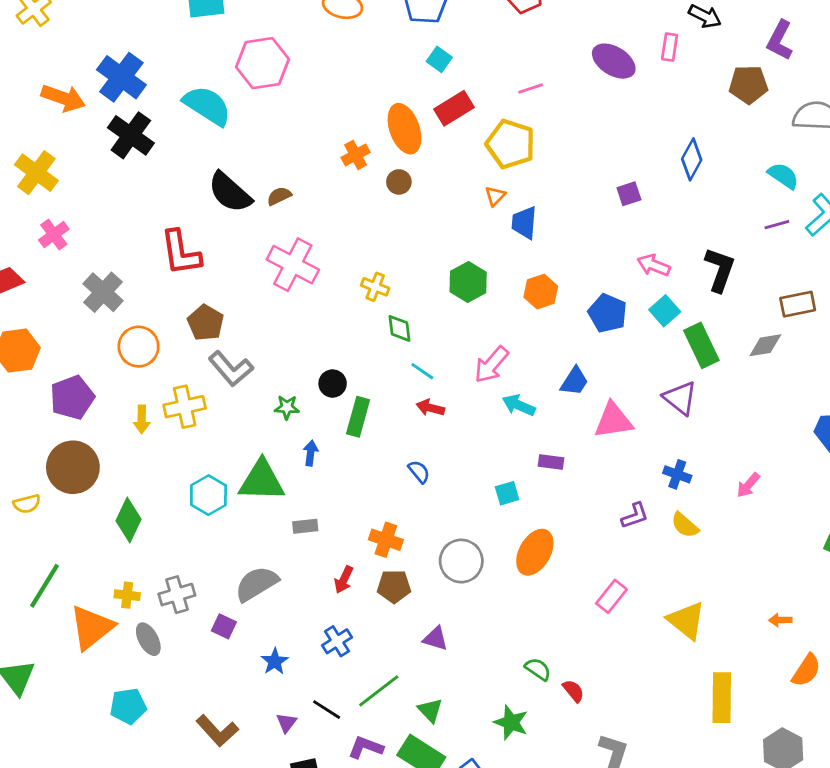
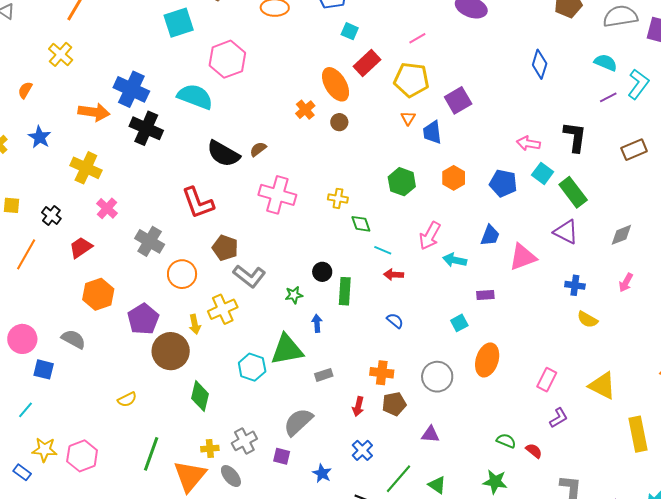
purple square: (629, 194) -> (458, 100), moved, size x1.5
gray diamond: (765, 345) -> (621, 235), moved
brown circle: (73, 467) -> (171, 351), moved
purple L-shape: (635, 516) -> (559, 418), moved

